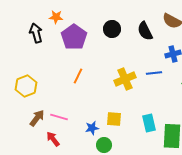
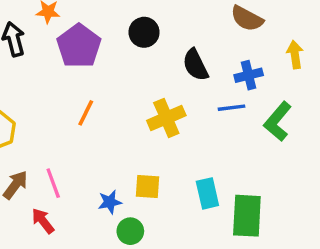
black semicircle: (145, 31) -> (195, 65), moved
blue line: (154, 73) -> (231, 108), moved
pink line: (59, 117) -> (53, 183), turned 54

